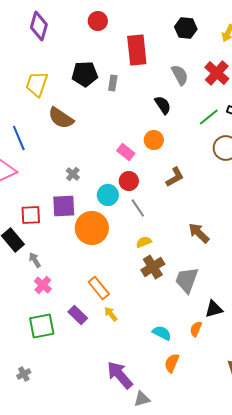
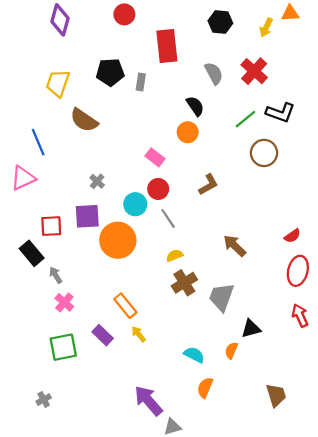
orange circle: (154, 140) -> (188, 132), moved

